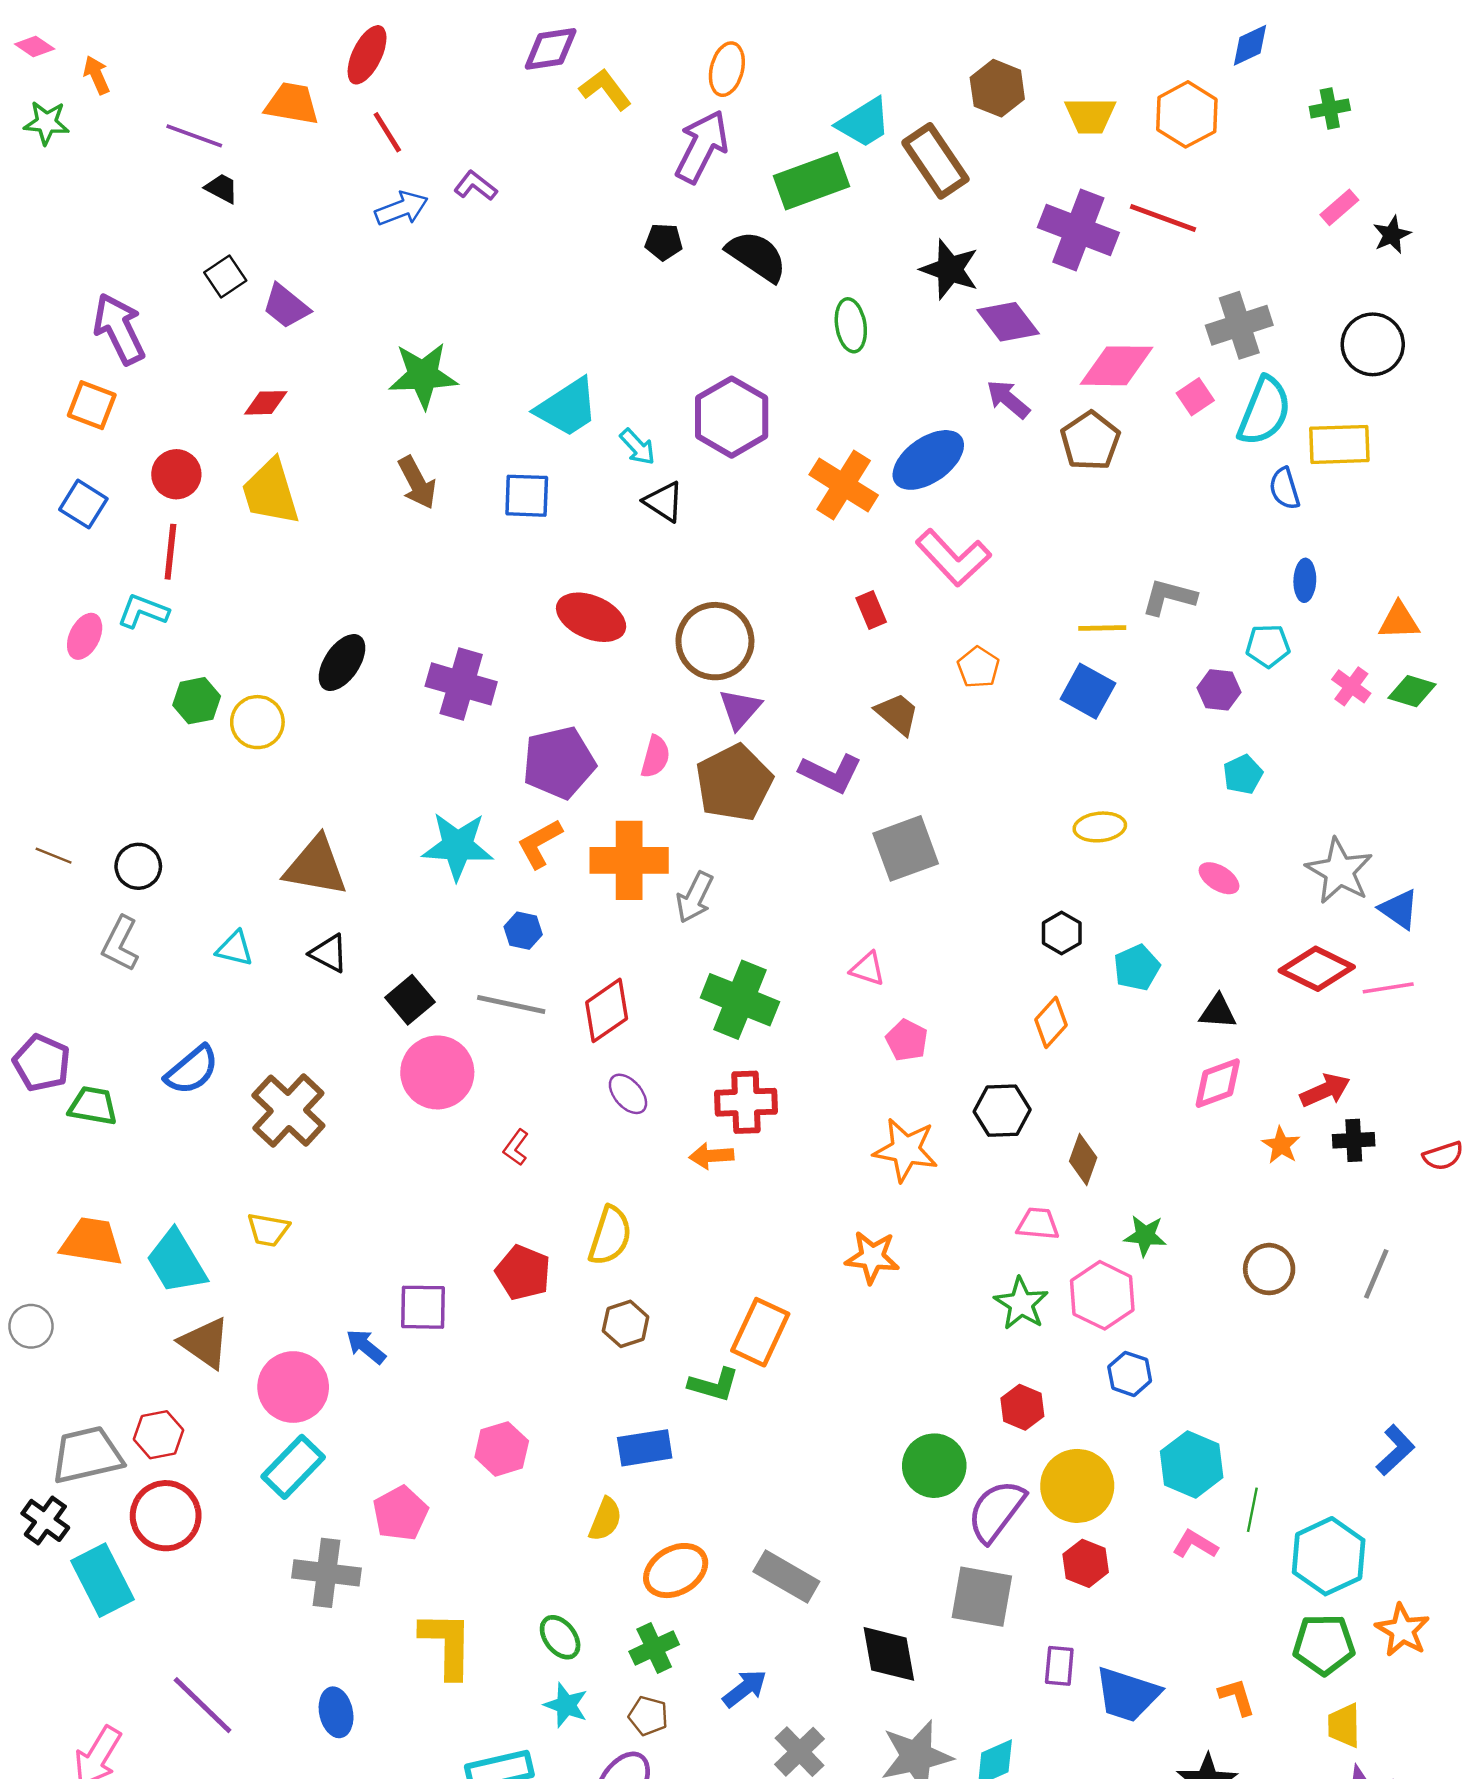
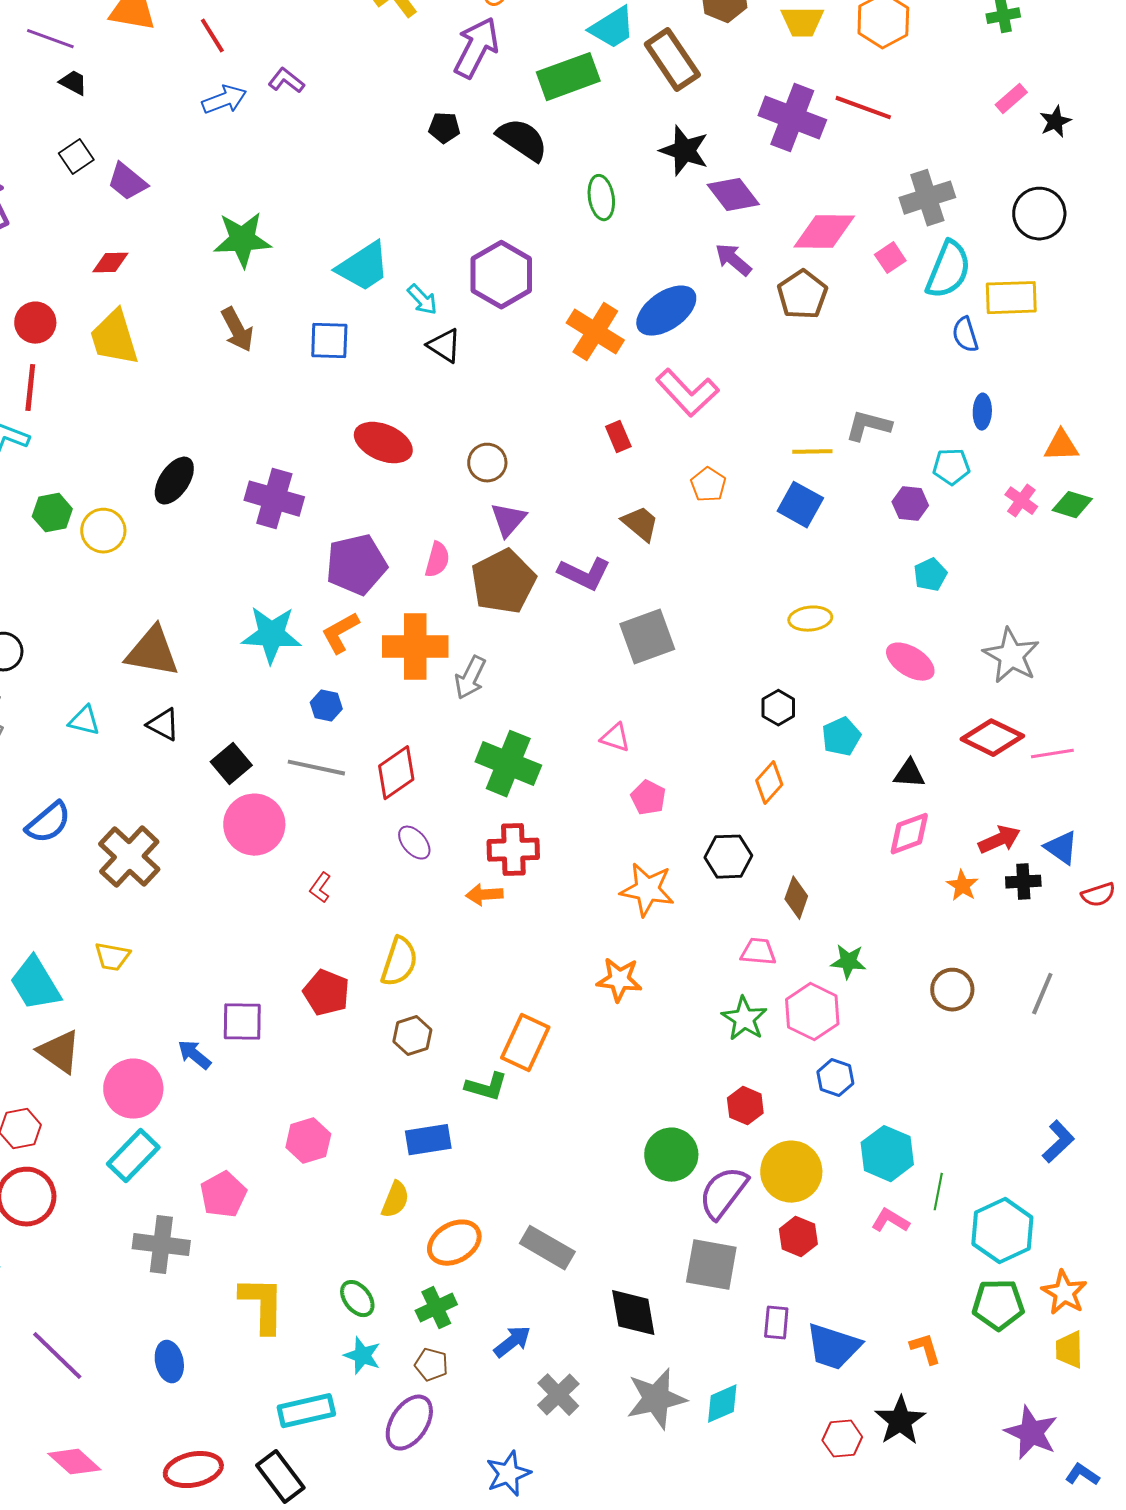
brown circle: (715, 641) -> (487, 463), size x0.6
pink ellipse: (1219, 878) -> (910, 662), size x1.4
blue triangle: (1399, 909) -> (1061, 848), moved
yellow trapezoid: (1344, 1725) -> (1069, 1350), moved

